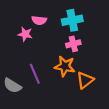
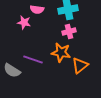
purple line: (35, 74) -> (33, 59), turned -48

